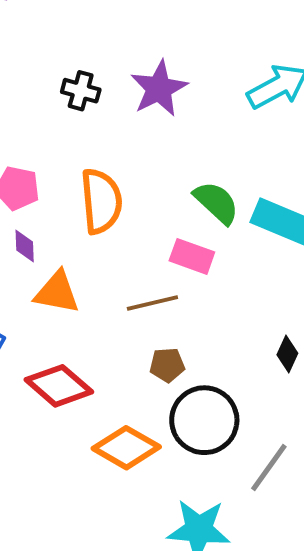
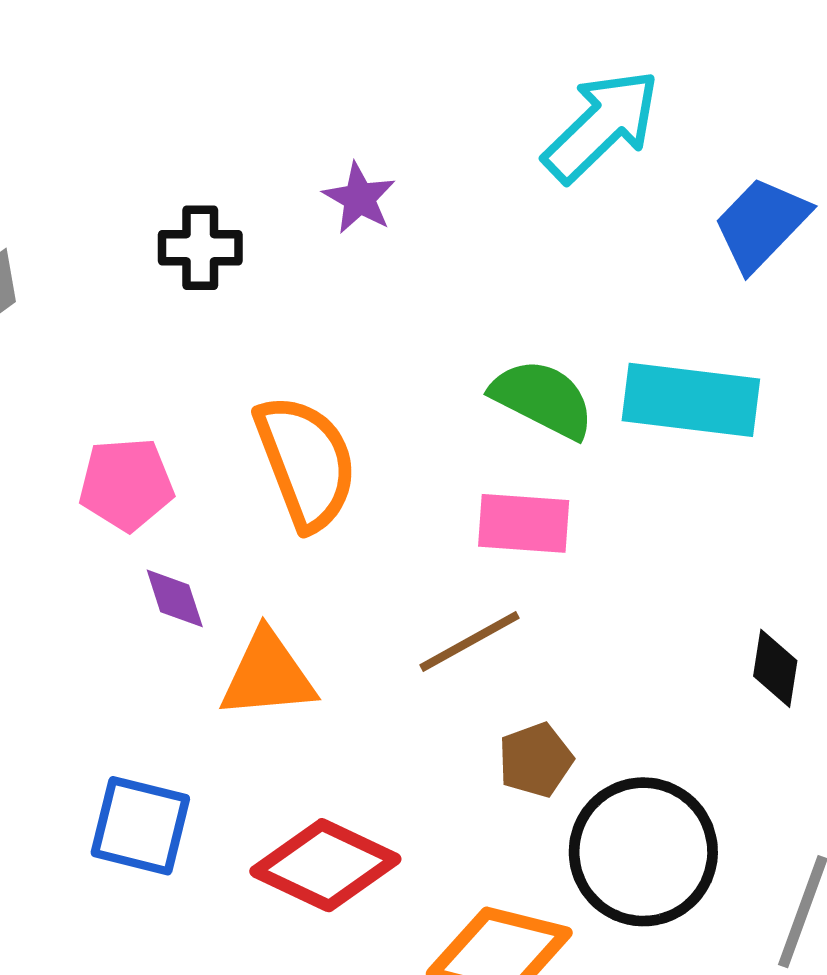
purple star: (159, 89) -> (359, 198), size x0.6

